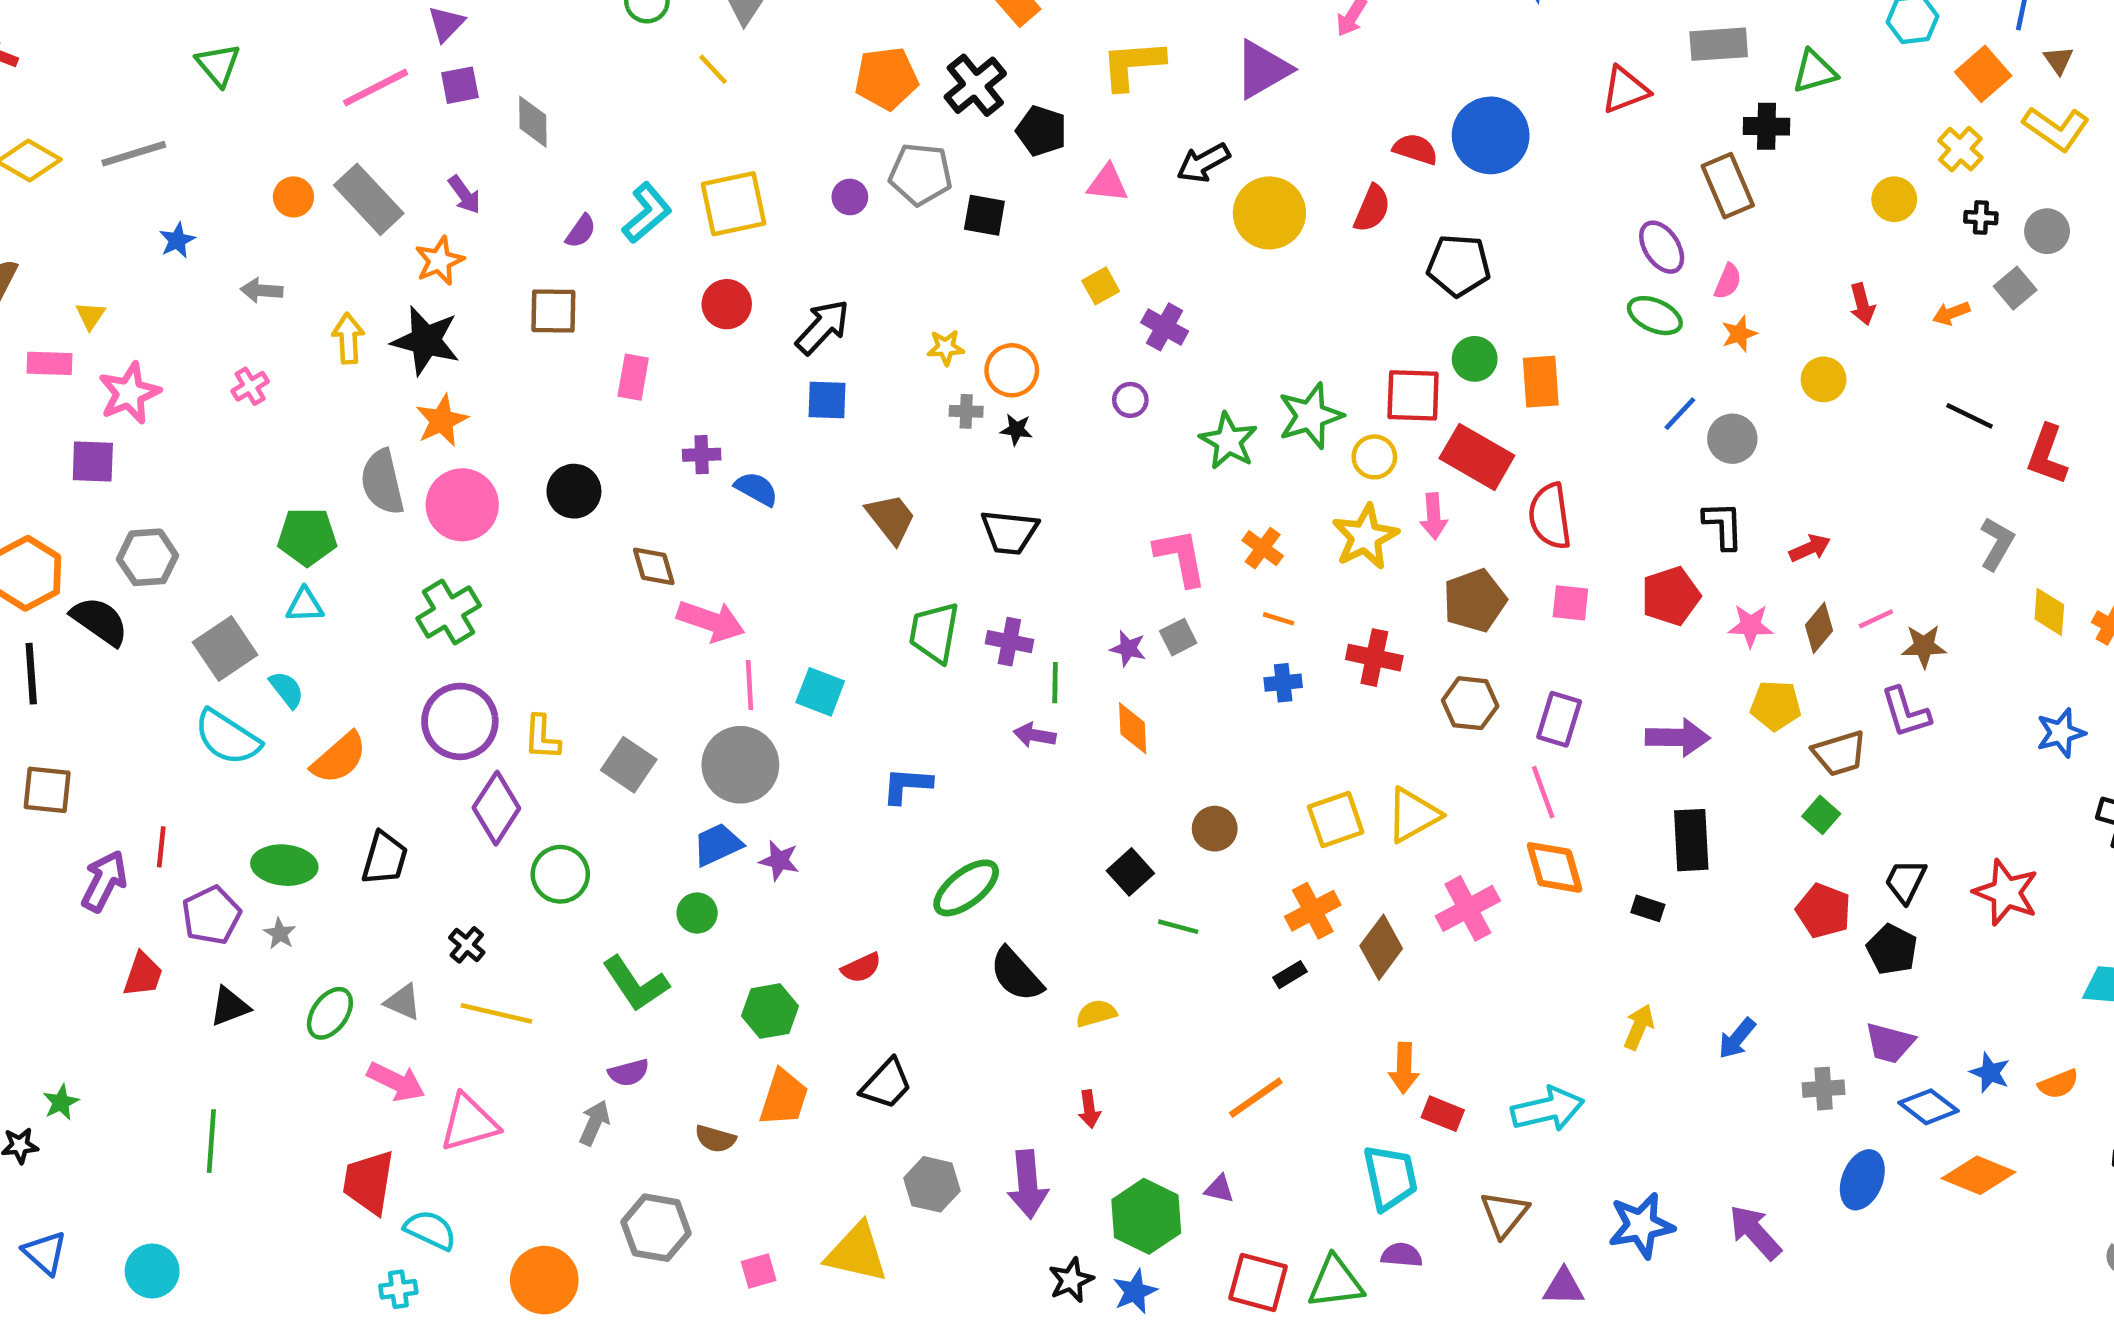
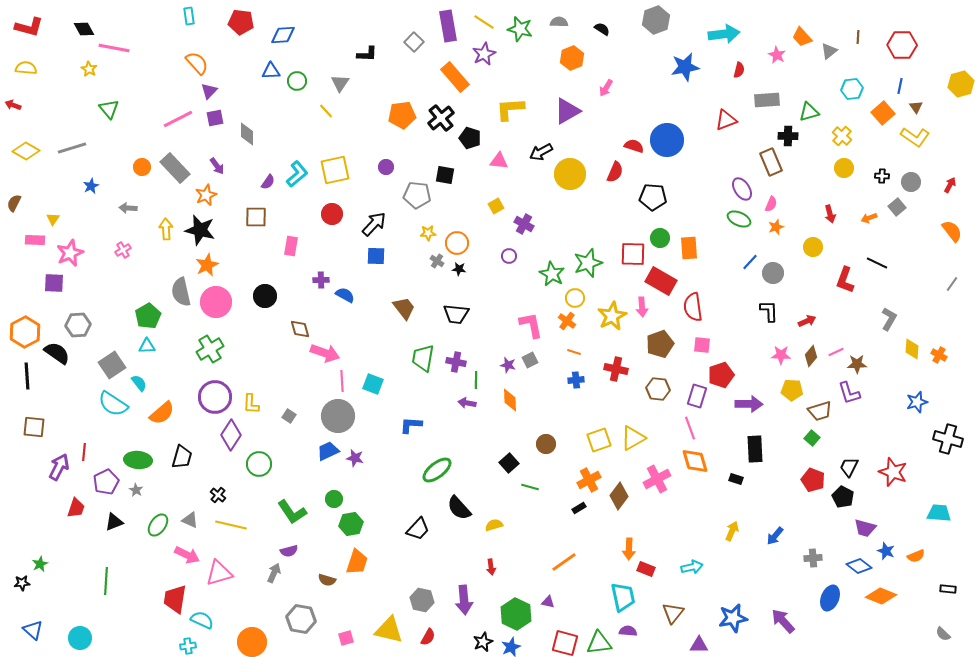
yellow cross: (1960, 149) -> (842, 136), moved
gray pentagon: (921, 174) -> (417, 195), moved
gray cross: (966, 411) -> (437, 261), turned 32
red L-shape: (2047, 455) -> (845, 280), moved
yellow circle: (1374, 457) -> (575, 298), moved
green pentagon: (307, 537) -> (148, 316), turned -30
red pentagon: (1671, 596) -> (721, 375), moved
gray square: (629, 765) -> (289, 416), size x0.6
green circle: (697, 913) -> (334, 499), moved
red semicircle: (861, 968) -> (428, 637), moved, turned -36
purple trapezoid: (1890, 1043) -> (865, 528), moved
black trapezoid: (886, 1084) -> (418, 529), moved
cyan arrow: (1548, 1109) -> (692, 567), size x0.7

